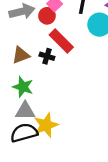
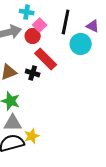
yellow star: (46, 125) -> (32, 136), size x0.7

